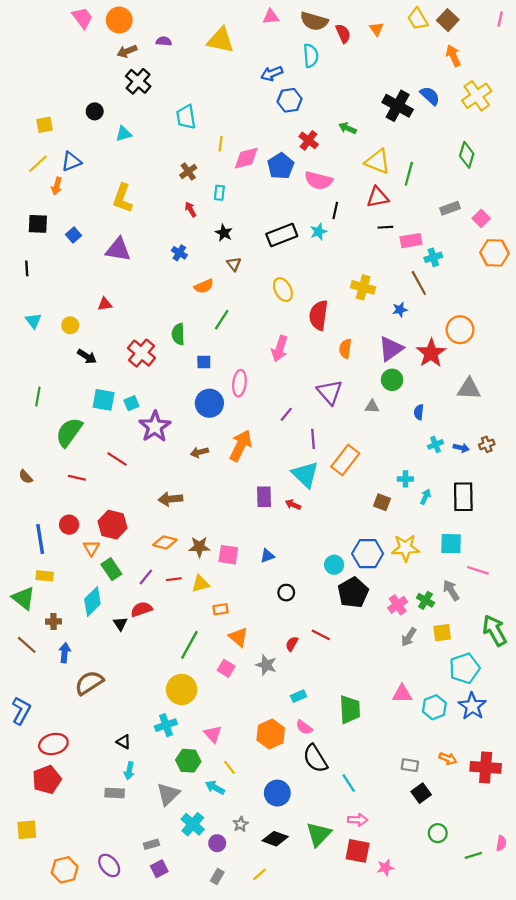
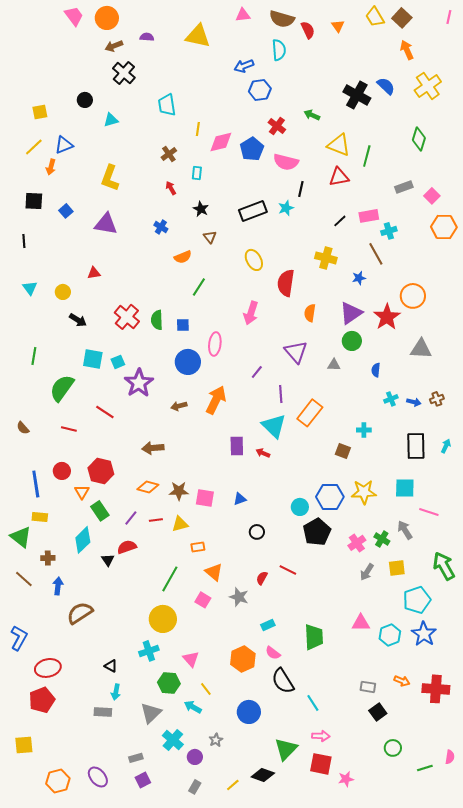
black line: (385, 227) -> (340, 221), moved, turned -40
green semicircle: (178, 334) -> (157, 320), moved
cyan arrow: (425, 497) -> (446, 446), moved
black diamond: (275, 839) -> (263, 775), moved

